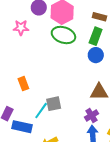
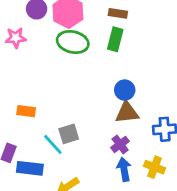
blue circle: (96, 55) -> (125, 90), moved
orange rectangle: (23, 84) -> (26, 111), turned -56
cyan line: (41, 111) -> (53, 144), turned -72

